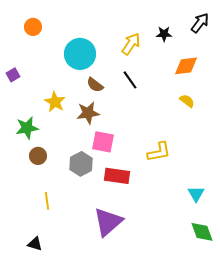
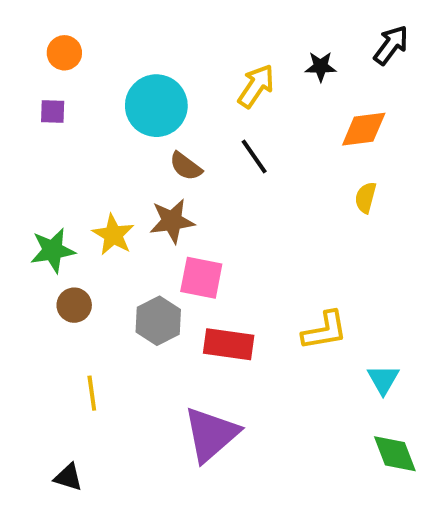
purple square: (13, 75) -> (53, 111), moved, turned 32
yellow semicircle: (187, 101) -> (366, 198), turned -112
yellow star: (55, 102) -> (113, 235), moved
yellow L-shape: (159, 152) -> (325, 331), moved

